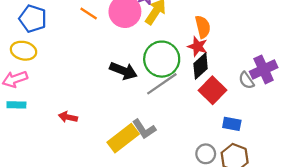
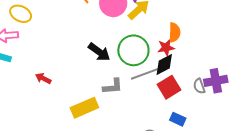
red star: (198, 46) -> (166, 48), turned 30
gray line: (162, 84) -> (145, 74), moved
gray L-shape: (144, 129) -> (113, 86), moved, turned -75

